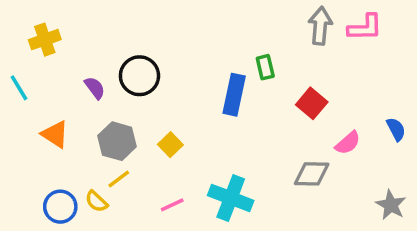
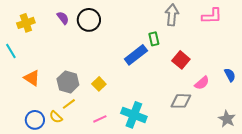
gray arrow: (320, 26) -> (172, 15), moved
black circle: (139, 76) -> (89, 20), moved
purple semicircle: (95, 88) -> (63, 18), moved
blue rectangle: (234, 95) -> (136, 55), turned 40

